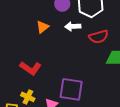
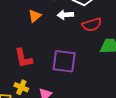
red L-shape: (31, 68) -> (23, 58), turned 45
purple square: (71, 89) -> (64, 61), moved

